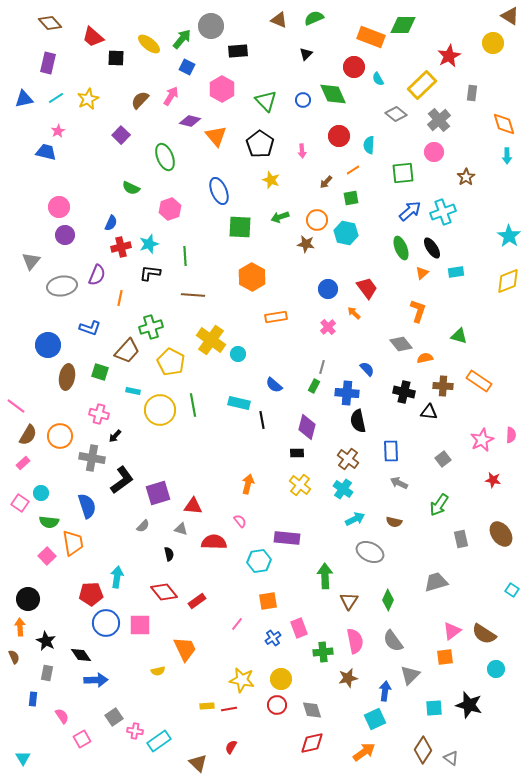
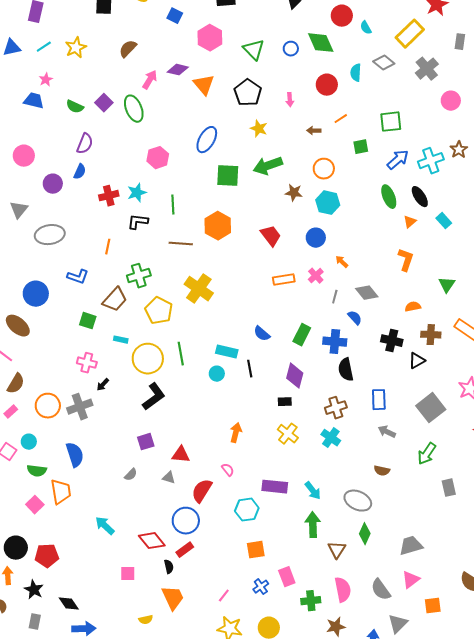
pink arrow: (171, 96) -> (150, 80), moved
purple square: (121, 135) -> (104, 103), moved
cyan semicircle: (369, 145) -> (356, 73), moved
pink circle: (434, 152) -> (451, 101), moved
green ellipse: (165, 157) -> (134, 109), moved
brown star: (466, 177) -> (459, 150), moved
brown arrow: (326, 182) -> (314, 131), turned 48
green semicircle: (131, 188) -> (75, 107), moved
blue ellipse: (219, 191) -> (207, 140), turned 52
green square: (351, 198) -> (361, 147), moved
pink circle: (59, 207) -> (24, 156), moved
green arrow: (280, 217) -> (268, 166), size x1.6
orange circle: (317, 220) -> (324, 169), moved
blue semicircle: (111, 223) -> (80, 172), moved
cyan hexagon: (346, 233) -> (328, 203), moved
cyan rectangle: (456, 272) -> (444, 221), turned 56
purple semicircle: (97, 275) -> (85, 144), moved
orange hexagon: (252, 277) -> (218, 226), moved
red trapezoid: (367, 288) -> (271, 236), moved
orange rectangle: (276, 317) -> (284, 280), moved
green triangle: (459, 336) -> (447, 285), turned 48
gray diamond: (401, 344) -> (367, 293), moved
cyan circle: (238, 354) -> (217, 374), moved
gray line: (322, 367) -> (335, 297), moved
brown ellipse: (67, 377) -> (18, 326), moved, turned -60
green rectangle: (314, 386) -> (302, 335), size x1.5
black triangle: (429, 412) -> (417, 361), turned -36
orange circle: (60, 436) -> (48, 406), moved
gray cross: (92, 458) -> (80, 407), turned -30
brown cross: (348, 459) -> (336, 408), turned 35
gray square: (443, 459) -> (431, 408), size x1.8
black L-shape: (122, 480) -> (154, 397), moved
purple square: (158, 493) -> (146, 442), size x0.7
cyan arrow: (355, 519) -> (313, 491), moved, turned 78
red semicircle: (214, 542) -> (202, 491), turned -60
black semicircle: (169, 554) -> (169, 567), moved
cyan arrow: (117, 577) -> (105, 526), turned -55
gray trapezoid: (436, 582) -> (411, 546), moved
red pentagon: (91, 594) -> (47, 556), moved
green diamond: (388, 600) -> (365, 534), moved
blue circle: (106, 623) -> (186, 521), moved
pink line: (237, 624) -> (224, 596), moved
pink square: (140, 625) -> (128, 574), size x0.7
pink triangle: (452, 631) -> (411, 580), moved

